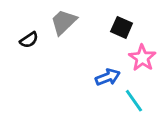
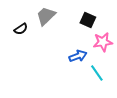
pink star: (142, 58) -> (103, 42), turned 30

